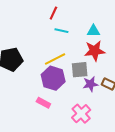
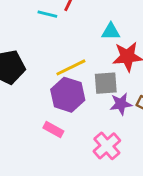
cyan line: (61, 31) -> (47, 14), moved
cyan triangle: (94, 31) -> (111, 32), moved

